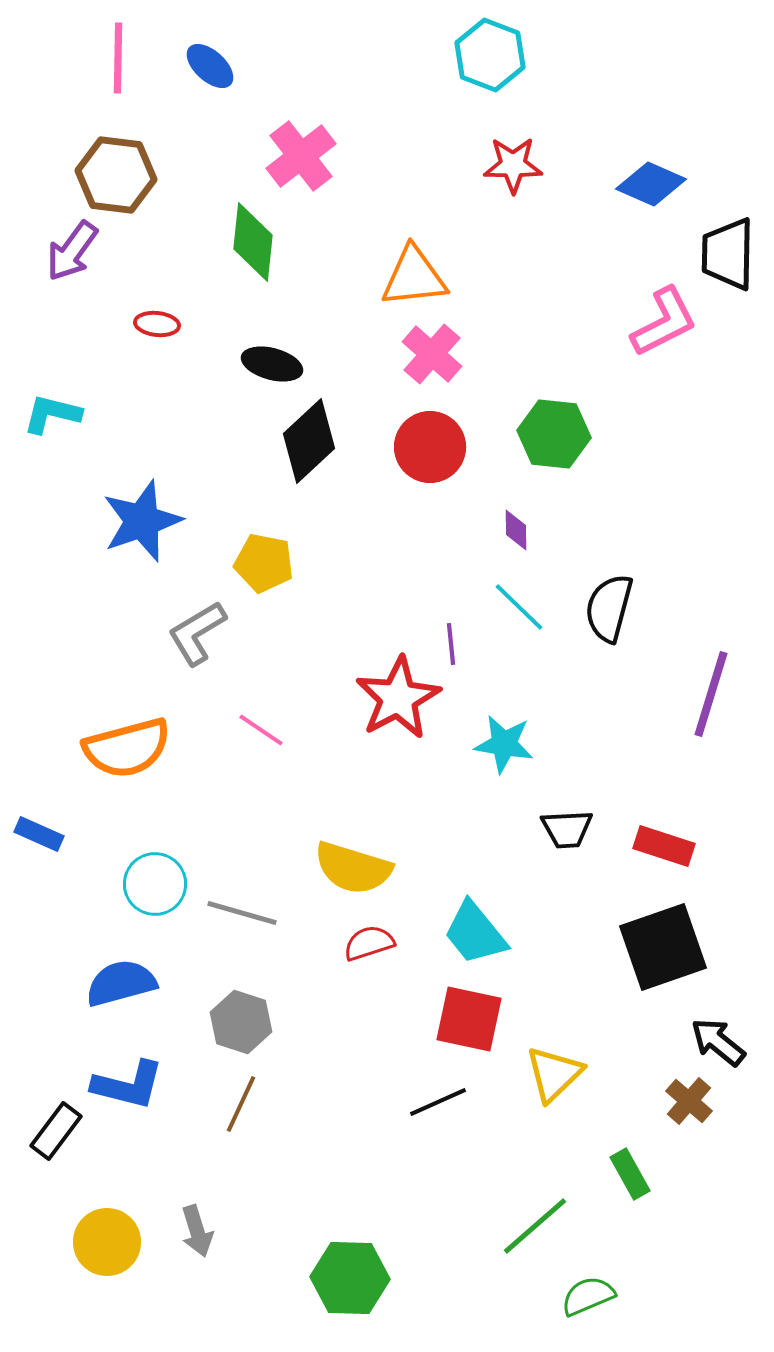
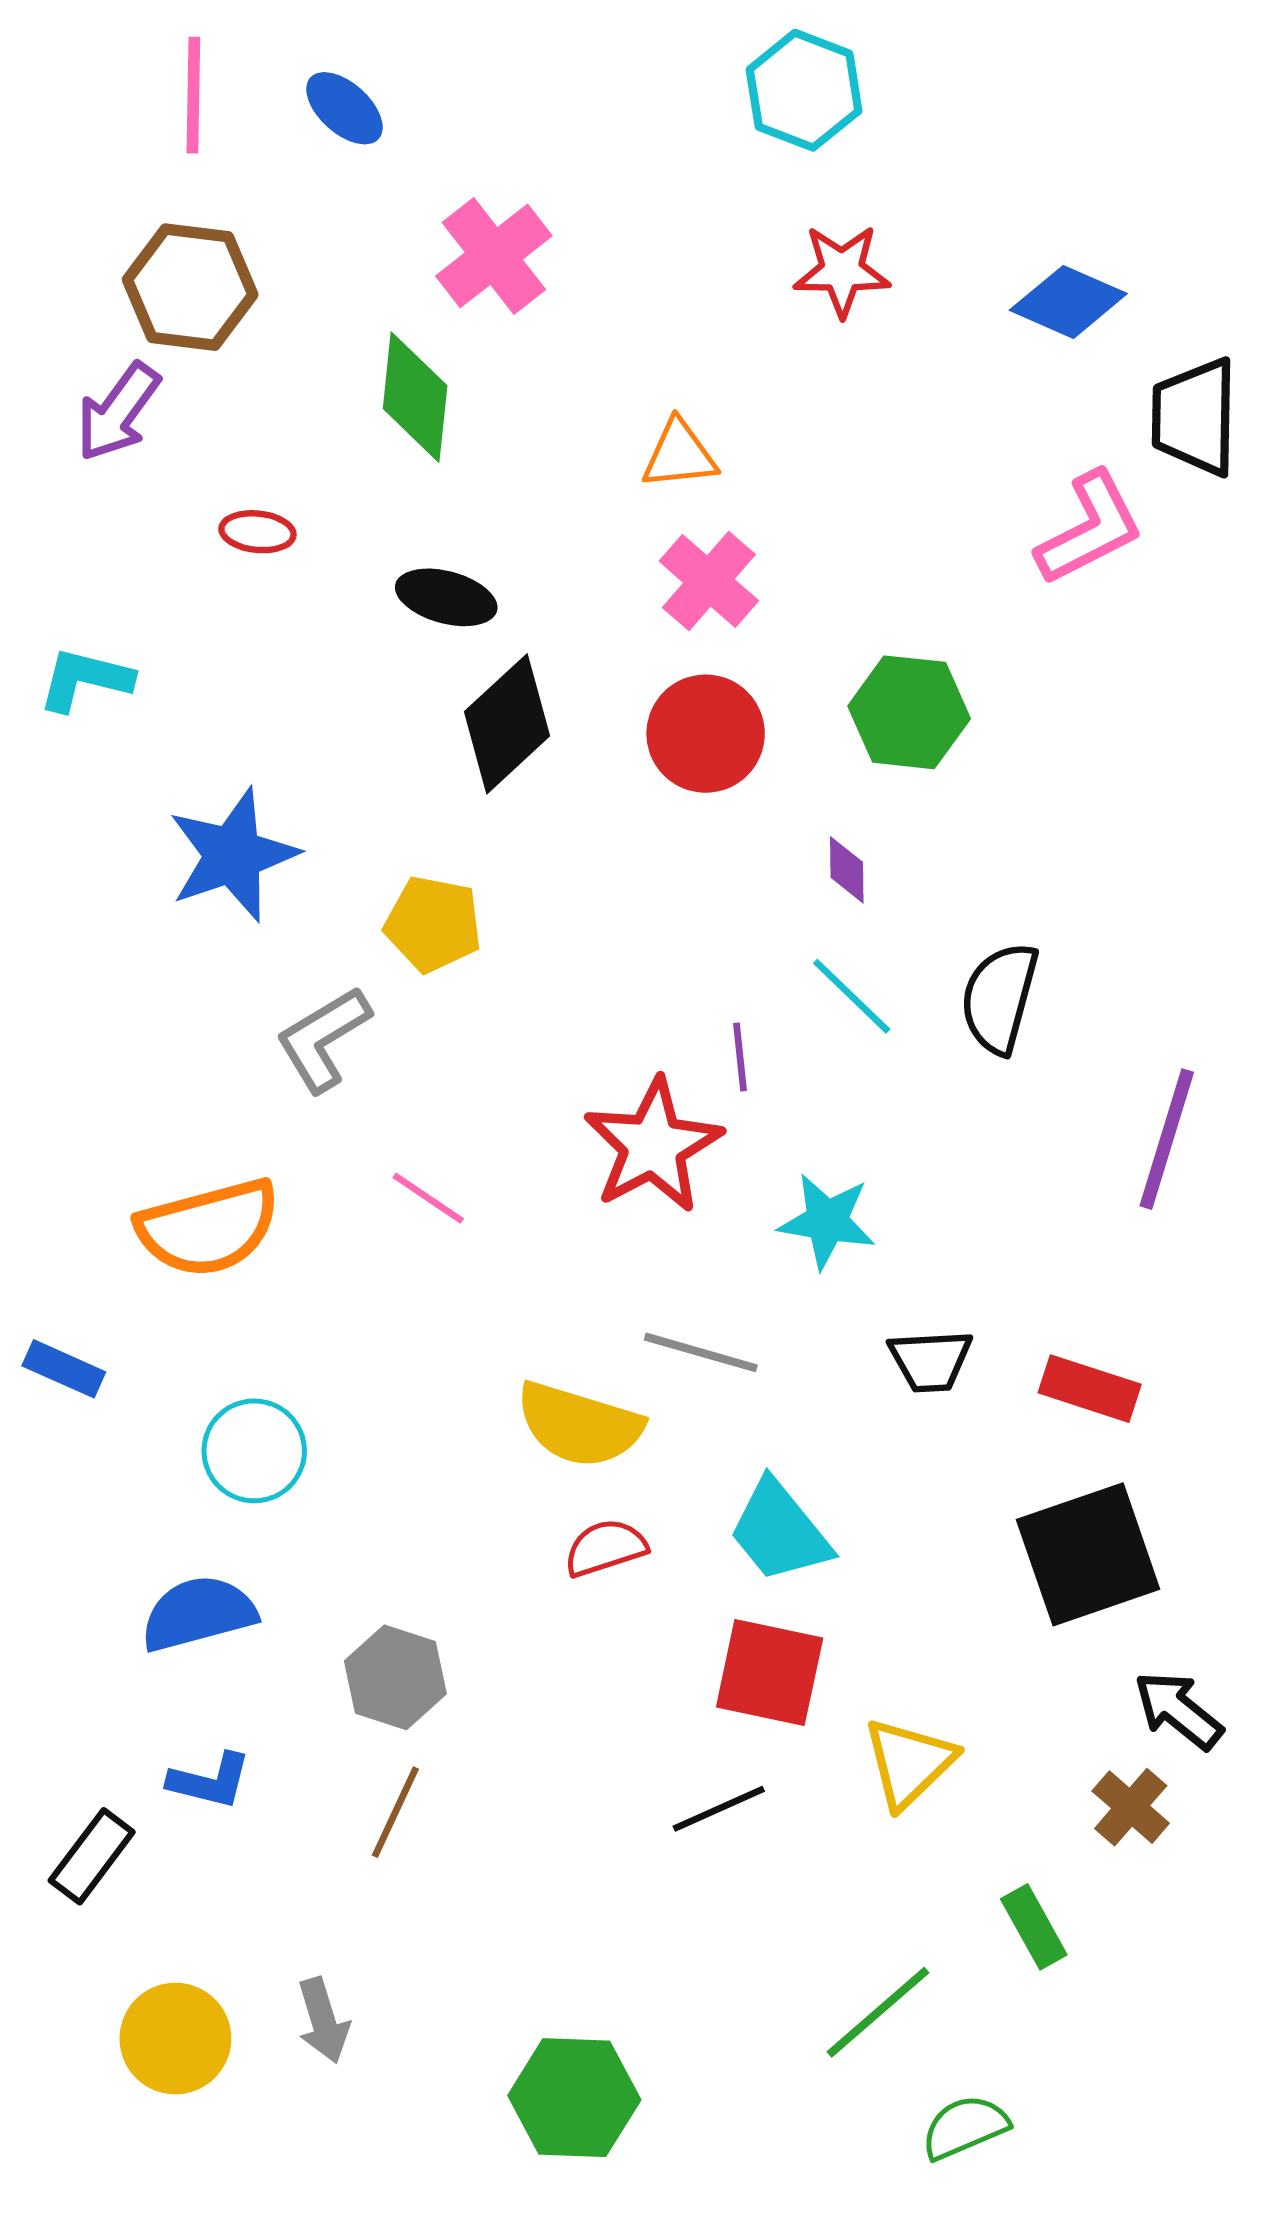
orange triangle: (414, 277) -> (679, 455), size x0.7
gray line: (242, 913) -> (701, 1352), moved
blue L-shape: (128, 1085) -> (210, 1781), size x0.7

